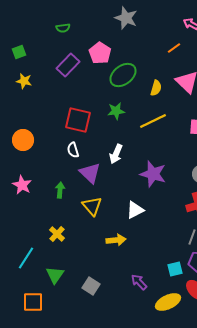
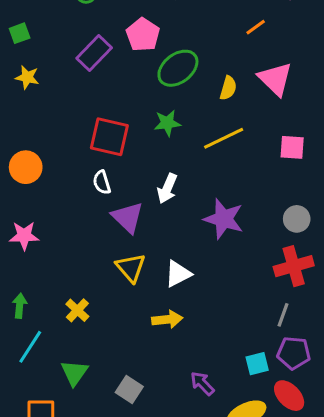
pink star: (22, 185) -> (24, 236), turned -30
green arrow: (60, 190) -> (20, 306), moved
white triangle: (135, 210) -> (178, 274), moved

